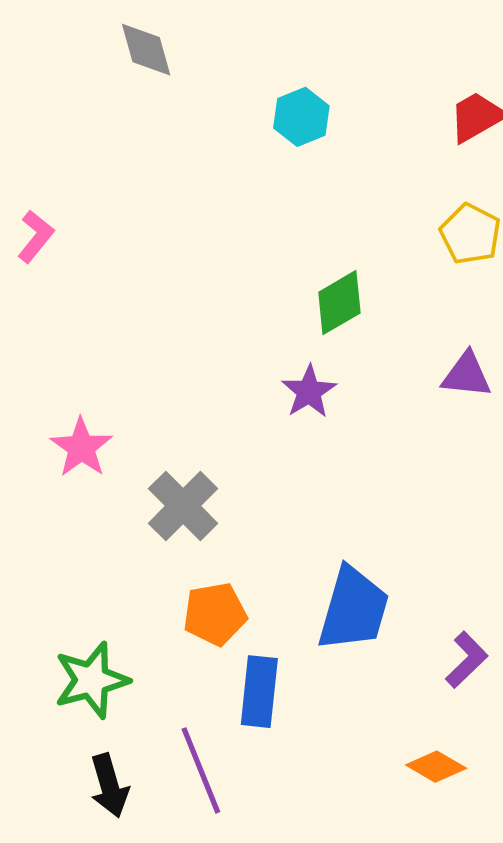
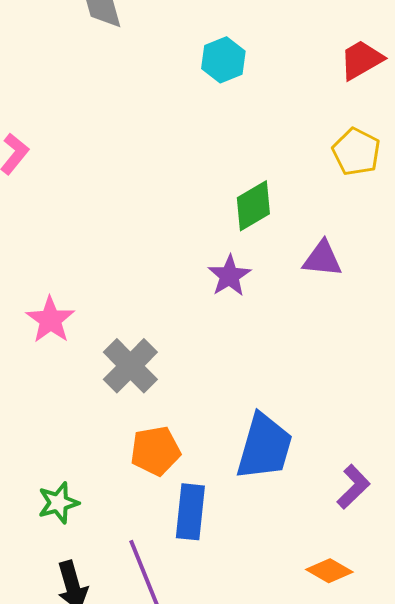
purple triangle: (467, 375) -> (322, 259), moved
green star: (92, 680) -> (58, 503), size x0.7

